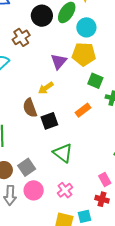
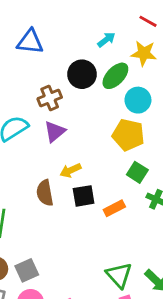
purple triangle: (59, 61) -> (55, 131), moved
black square: (49, 121) -> (84, 196), moved
green triangle: (63, 153) -> (119, 275), moved

